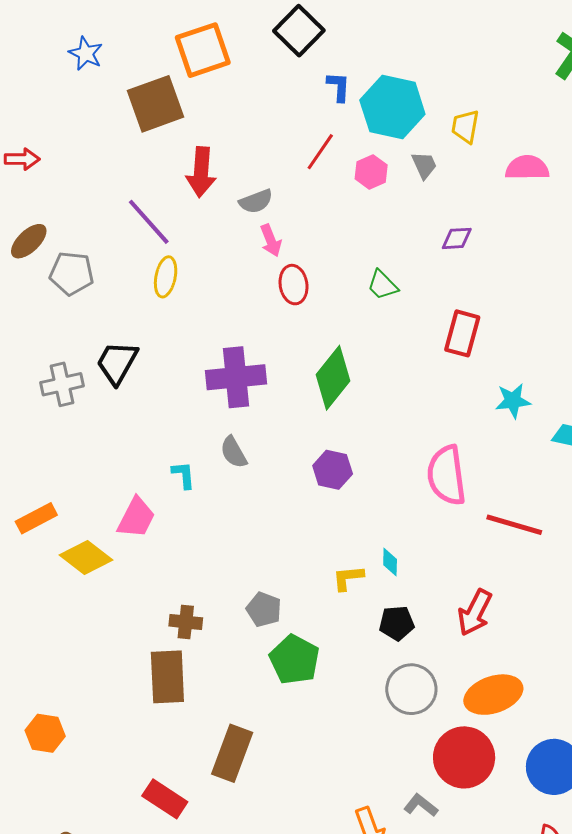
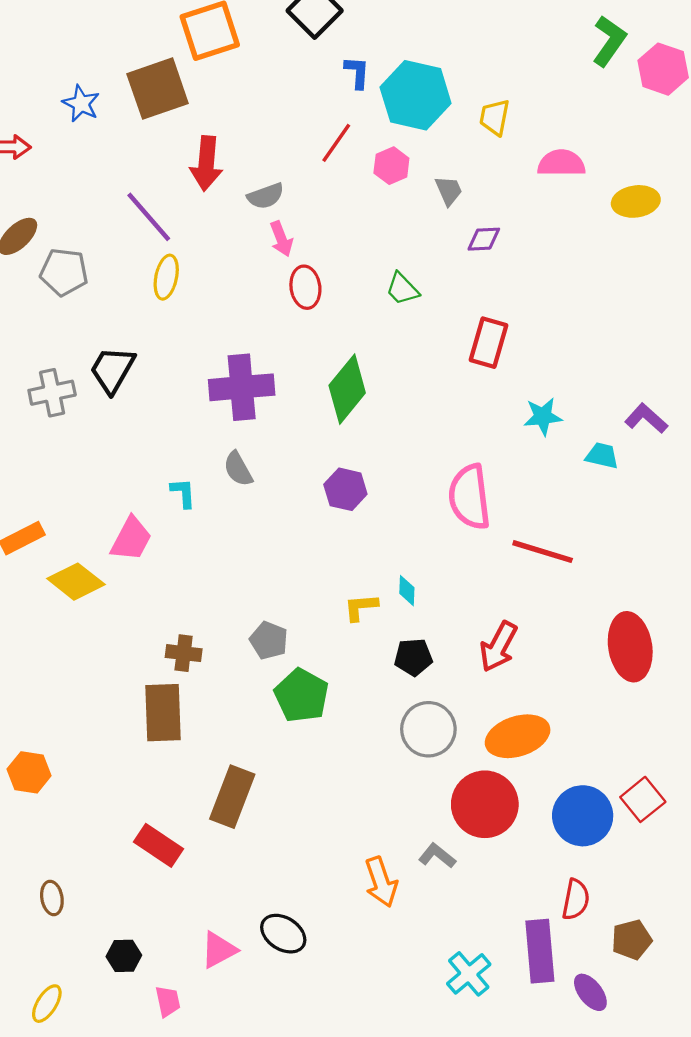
blue star: (86, 53) -> (81, 104), moved
gray trapezoid: (424, 165) -> (449, 191), moved

